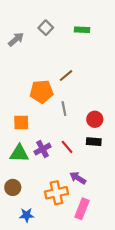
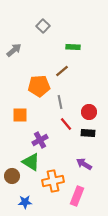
green rectangle: (82, 30) -> (73, 47), moved
gray arrow: (16, 39) -> (14, 50), moved
red line: (67, 147) -> (66, 124), moved
green triangle: (19, 153) -> (31, 162), moved, turned 30
purple arrow: (78, 178) -> (84, 164), moved

